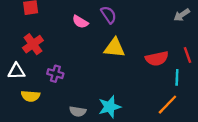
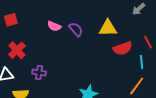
purple semicircle: (109, 15) -> (76, 29), moved
yellow triangle: (114, 48) -> (108, 28), moved

